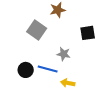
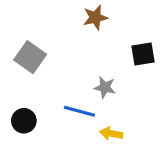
gray square: (37, 30) -> (30, 57), moved
black circle: (26, 70) -> (24, 121), moved

